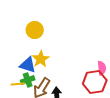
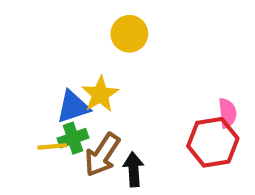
yellow circle: (35, 30) -> (129, 34), moved
blue triangle: (28, 65) -> (73, 107), turned -36

